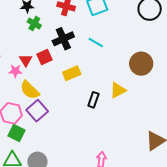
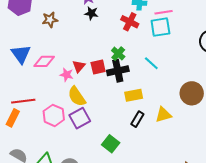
green cross: (34, 24) -> (118, 54), moved
black cross: (63, 39) -> (118, 71), moved
yellow rectangle: (72, 73) -> (134, 95), moved
green square: (17, 133) -> (111, 144), moved

